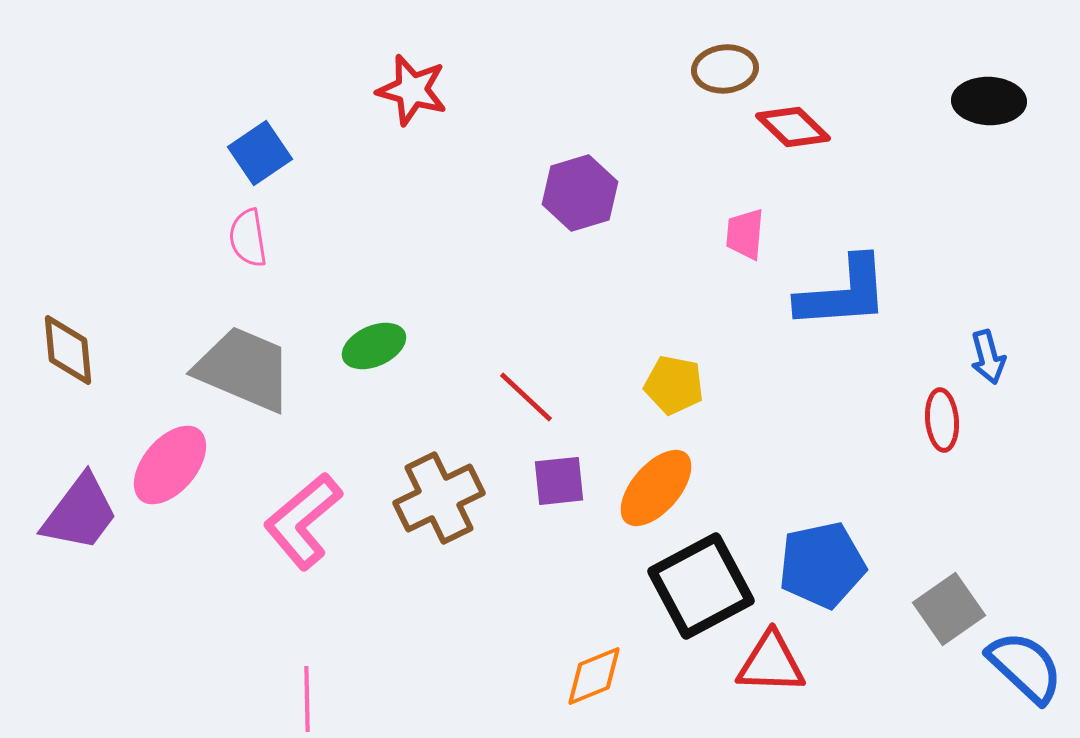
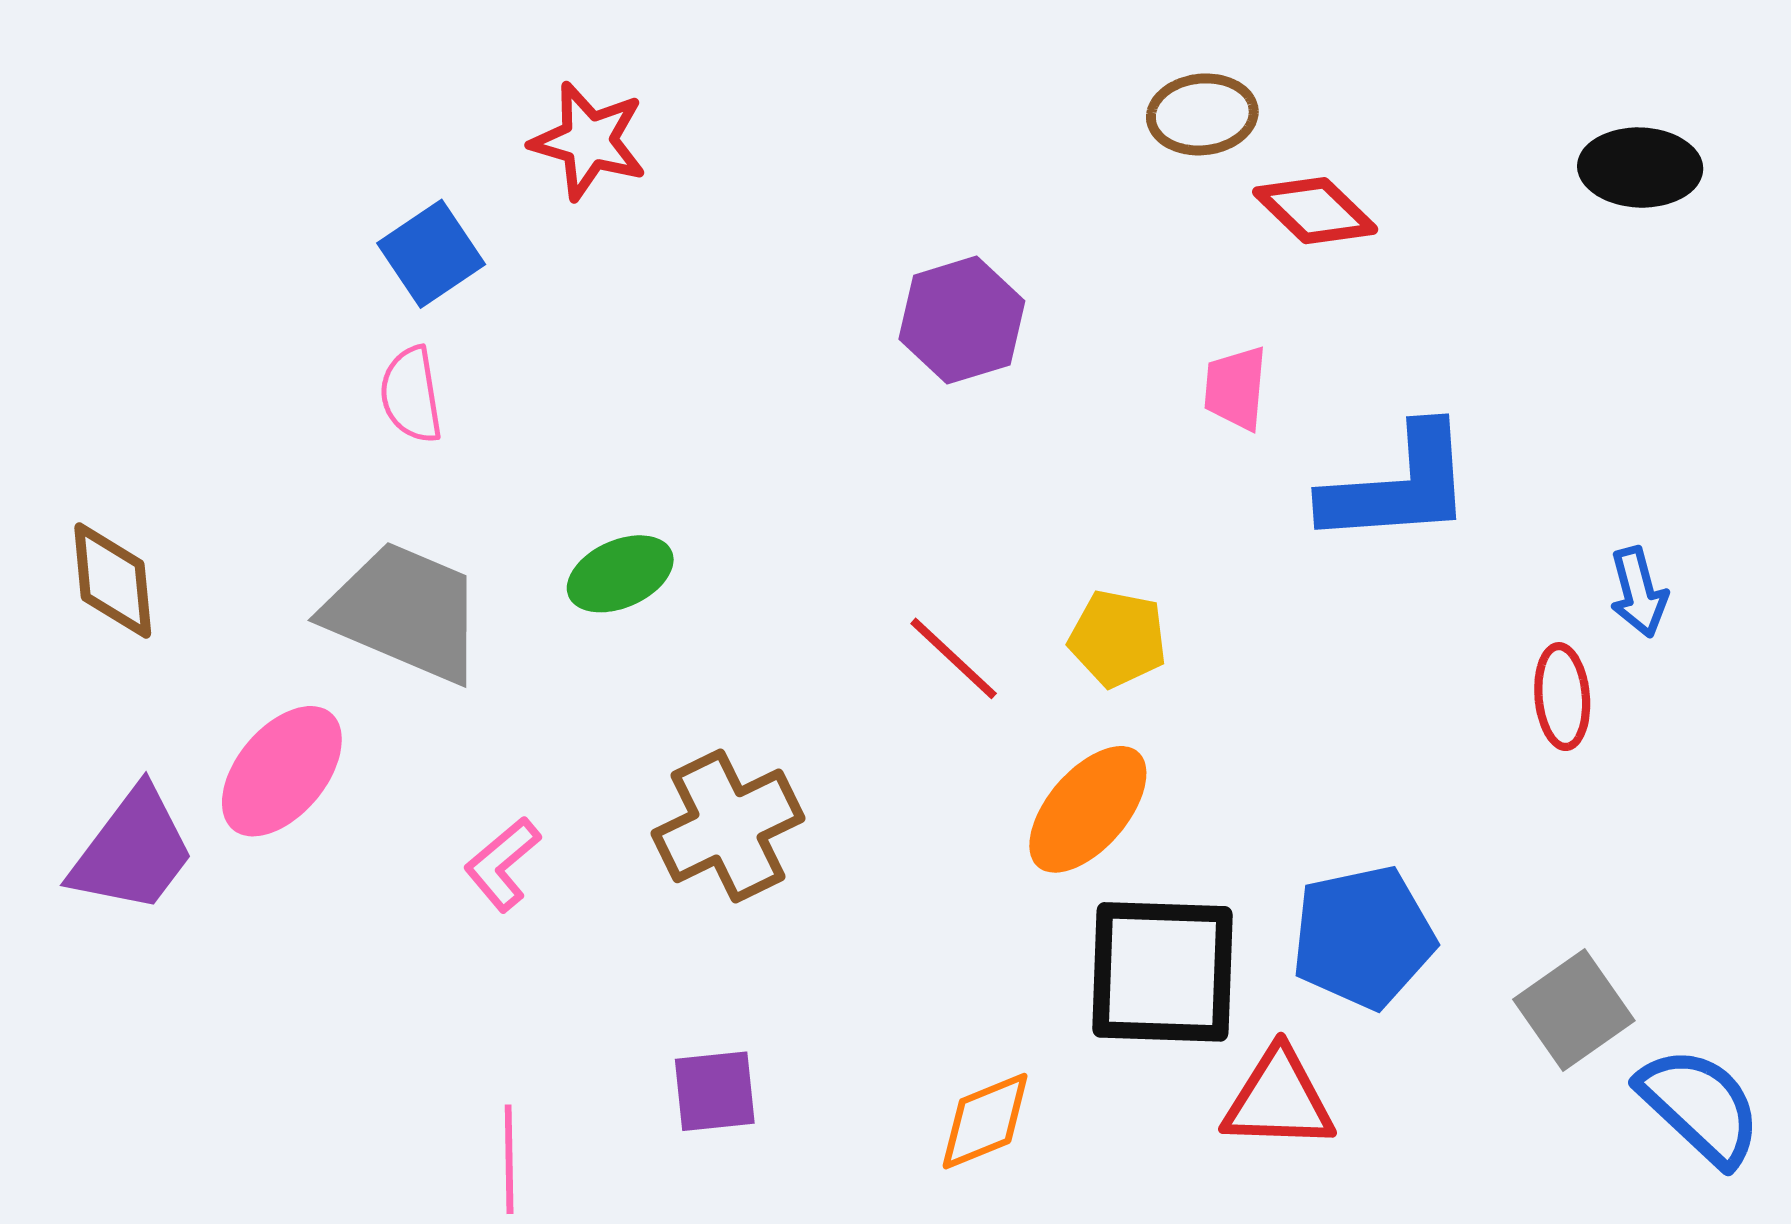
red star: (412, 90) -> (589, 141), moved
red line: (526, 397) -> (954, 658), moved
purple square: (559, 481) -> (715, 1091), moved
pink L-shape: (303, 521) -> (502, 864), size x0.6
black square: (701, 586) -> (1163, 972), turned 30

